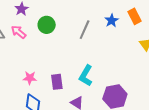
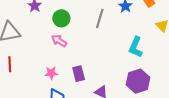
pink arrow: (19, 32) -> (59, 41), moved
cyan L-shape: (86, 76) -> (136, 47), moved

